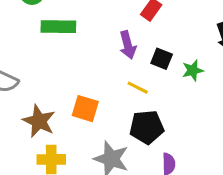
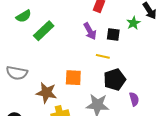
green rectangle: (58, 27) -> (44, 31), turned -30
green star: (193, 70) -> (133, 23), moved

